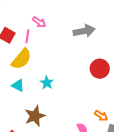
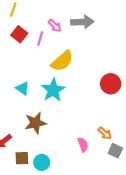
gray arrow: (84, 31) -> (82, 22), moved
yellow semicircle: (21, 59) -> (62, 61), moved
cyan star: (47, 83) -> (53, 90), size x1.6

